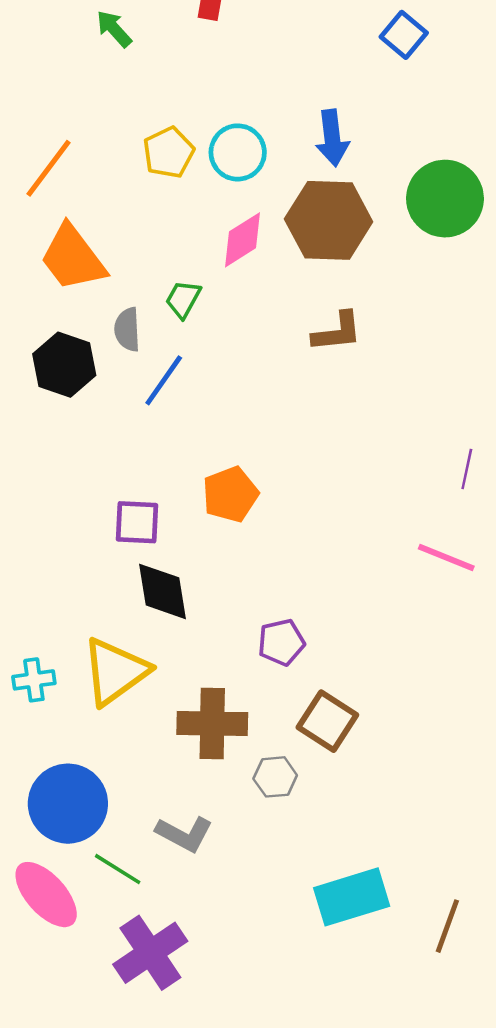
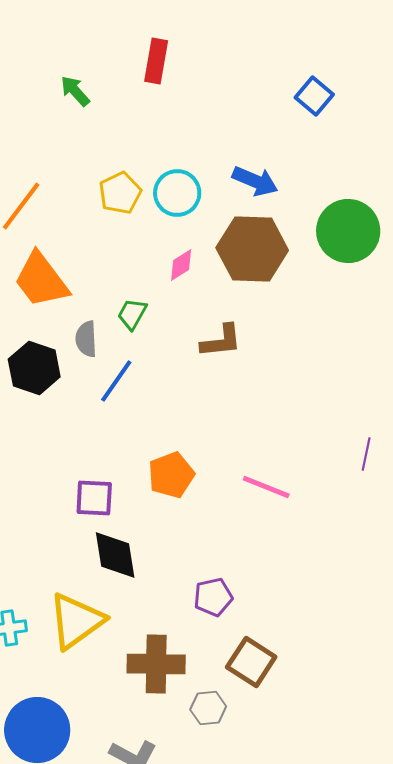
blue arrow: (332, 138) -> (255, 181), turned -60
pink diamond: (242, 240) -> (181, 265), size x0.7
brown L-shape: (337, 332) -> (221, 341), moved
pink line: (446, 557) -> (266, 487), moved

